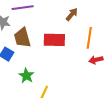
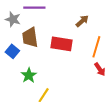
red arrow: (96, 60) -> (100, 69), turned -120

